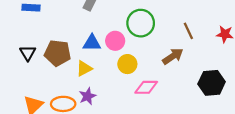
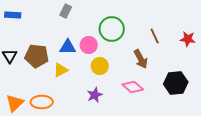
brown arrow: (173, 56) -> (141, 59), turned 96
pink diamond: (146, 87) -> (133, 87), moved, turned 40
purple star: (87, 96) -> (95, 95), moved

